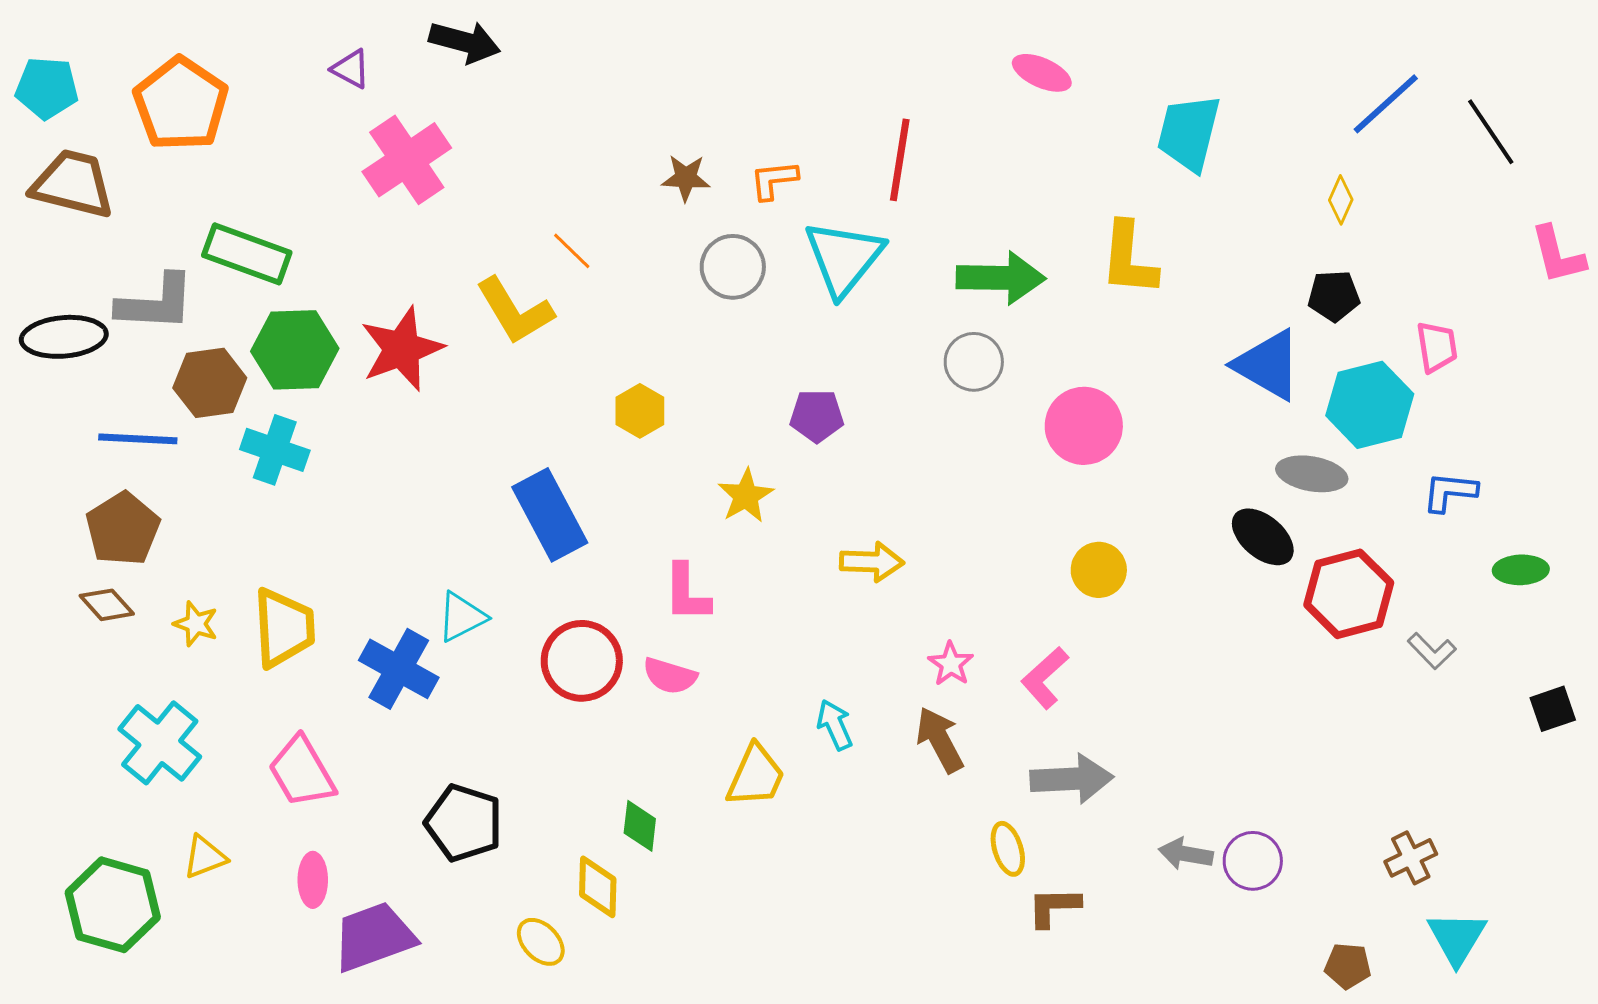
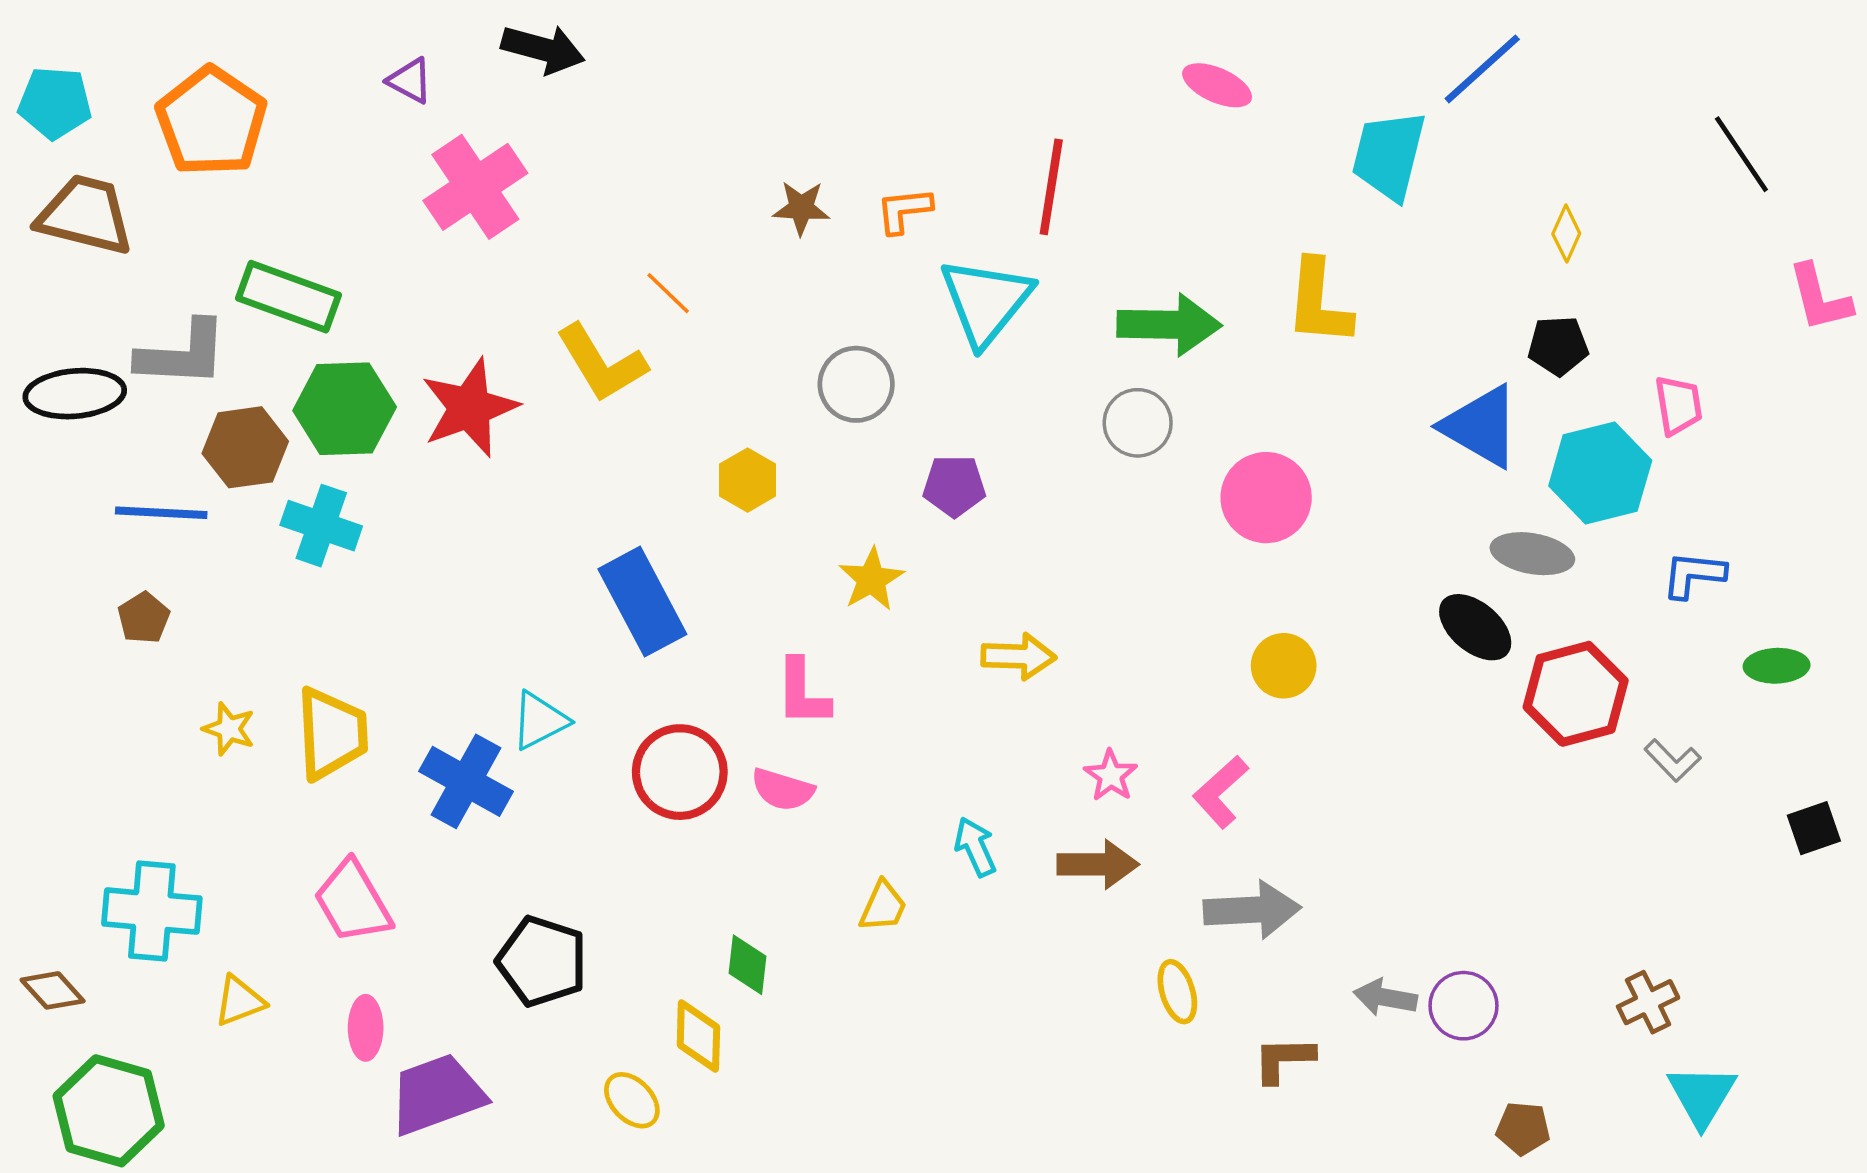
blue line: (1386, 104) -> (1482, 69), moved
gray circle: (733, 267) -> (856, 384), moved
brown pentagon: (123, 529) -> (144, 618), size x0.6
brown diamond: (107, 605) -> (53, 990), moved
brown arrow: (940, 740) -> (1098, 864), turned 118
cyan cross: (160, 743) -> (152, 911), moved, turned -34
yellow trapezoid: (756, 776) -> (883, 906), size x0.7
green hexagon: (113, 905) -> (109, 1111), moved
brown L-shape: (1054, 907) -> (1284, 1059), moved
brown pentagon: (1348, 966) -> (1523, 1128), moved

